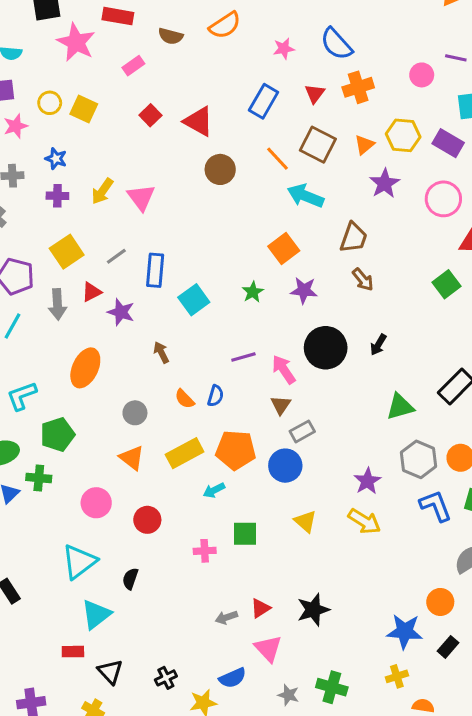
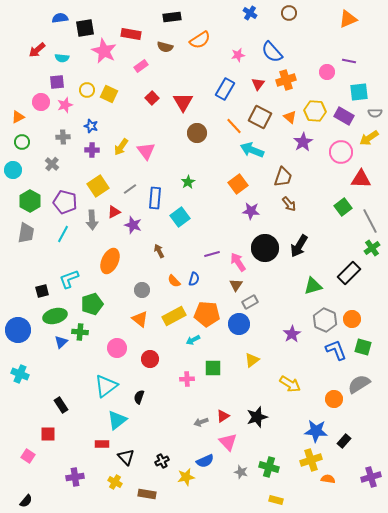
red triangle: (198, 121) -> (183, 102), turned 30
orange triangle: (364, 145) -> (290, 117), turned -40
green star: (253, 292) -> (188, 182), moved
black arrow: (378, 345) -> (299, 246), size x1.6
yellow triangle: (305, 521) -> (252, 360), turned 42
yellow arrow: (364, 521) -> (290, 384), moved
orange circle: (440, 602) -> (334, 399), moved
yellow cross: (397, 676) -> (311, 460), size x1.5

